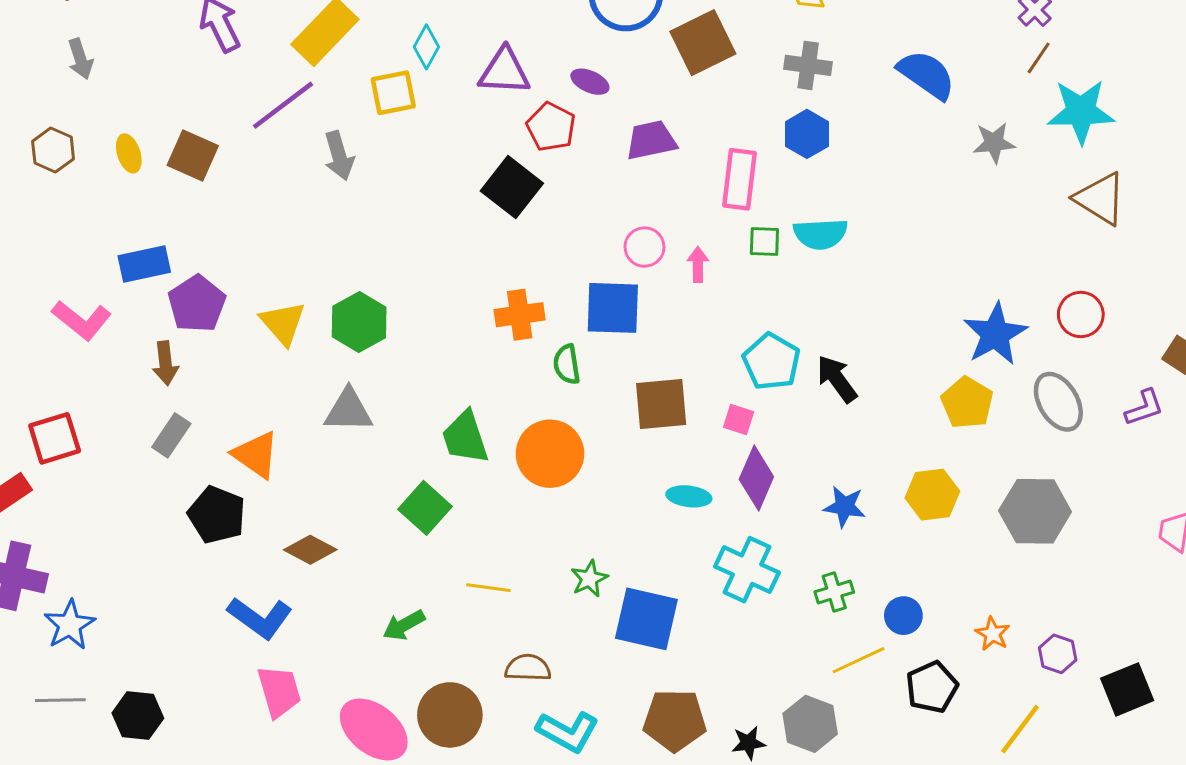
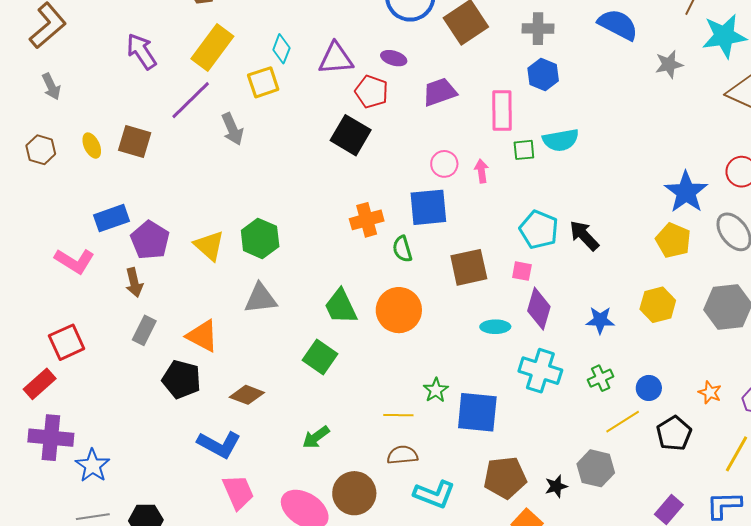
yellow line: (488, 588) -> (398, 415), moved

